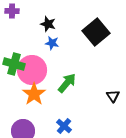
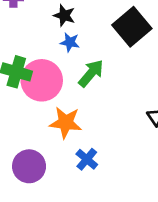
green arrow: (67, 83) -> (91, 73), moved
orange star: (34, 94) -> (66, 123), moved, turned -30

